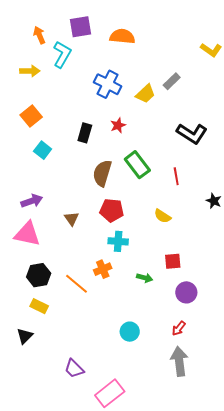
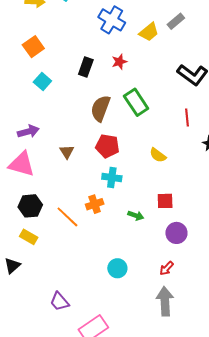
red line: (176, 176) -> (187, 117), moved

